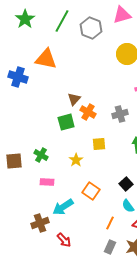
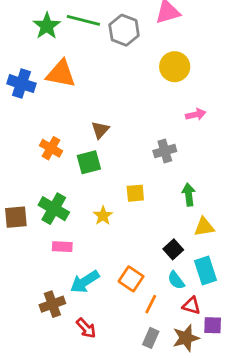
green star: (25, 19) -> (47, 26), moved
green line: (62, 21) -> (83, 20), turned 75
blue cross: (18, 77) -> (21, 84), moved
orange cross: (88, 112) -> (51, 148), moved
green cross: (41, 155) -> (54, 209), size x1.5
orange square: (91, 191) -> (131, 279), moved

